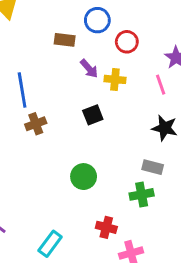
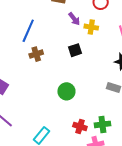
blue line: (22, 90) -> (28, 31), turned 30
green cross: (142, 194) -> (102, 124), moved

